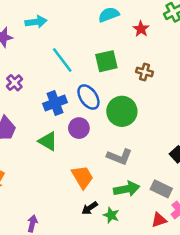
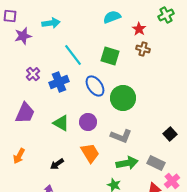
green square: (106, 61) -> (110, 56), turned 30
brown cross: (145, 72) -> (143, 49), moved
blue cross: (55, 103) -> (59, 82), moved
purple circle: (79, 128) -> (88, 122), moved
black arrow: (90, 208) -> (57, 164), moved

